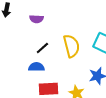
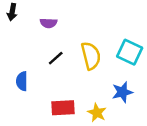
blue semicircle: (36, 67) -> (22, 81), moved, turned -91

